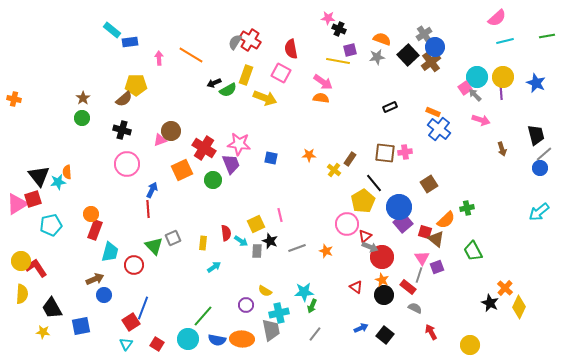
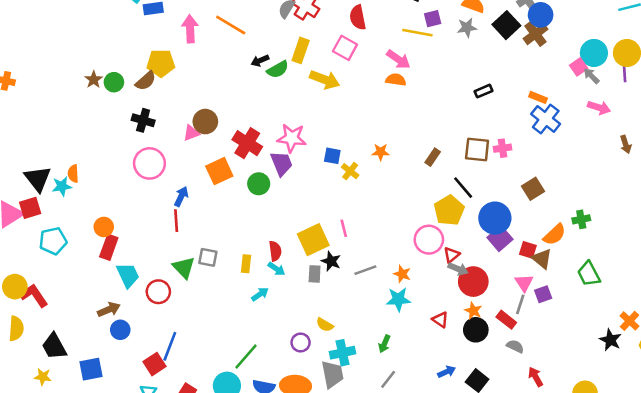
pink arrow: (159, 58) -> (190, 29), size x1.5
green circle: (82, 118) -> (114, 82), moved
yellow cross: (334, 170) -> (350, 171), moved
yellow square: (256, 224) -> (313, 240), size x1.4
gray square: (173, 238) -> (208, 257), turned 35
cyan arrow: (241, 241) -> (276, 269), moved
cyan trapezoid: (110, 252) -> (128, 275), turned -40
cyan star: (304, 292) -> (398, 299), moved

